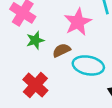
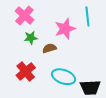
cyan ellipse: (88, 65) -> (64, 77), moved

